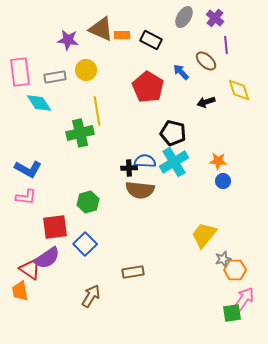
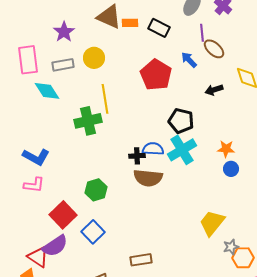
purple star: (68, 40) -> (64, 32), moved, turned 30
purple line: (226, 45) -> (202, 33), moved
red square: (55, 227) -> (63, 215), turned -36

